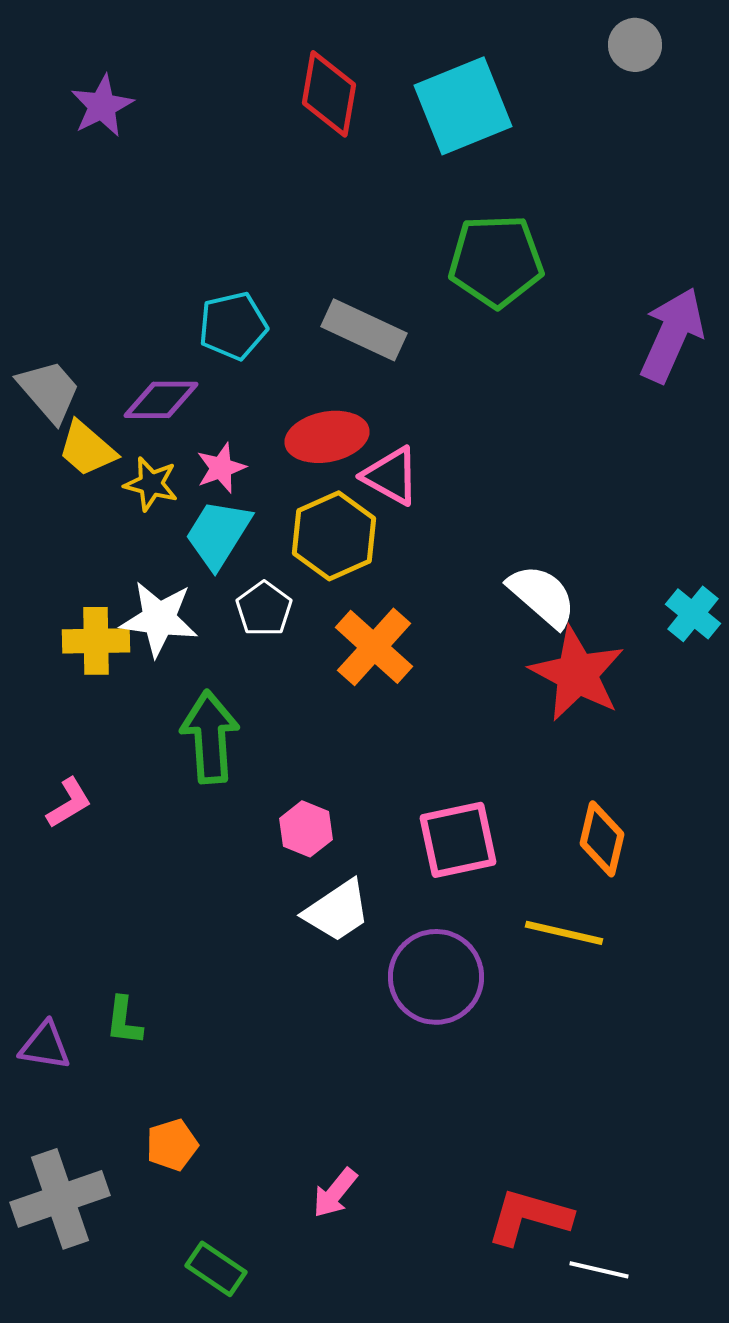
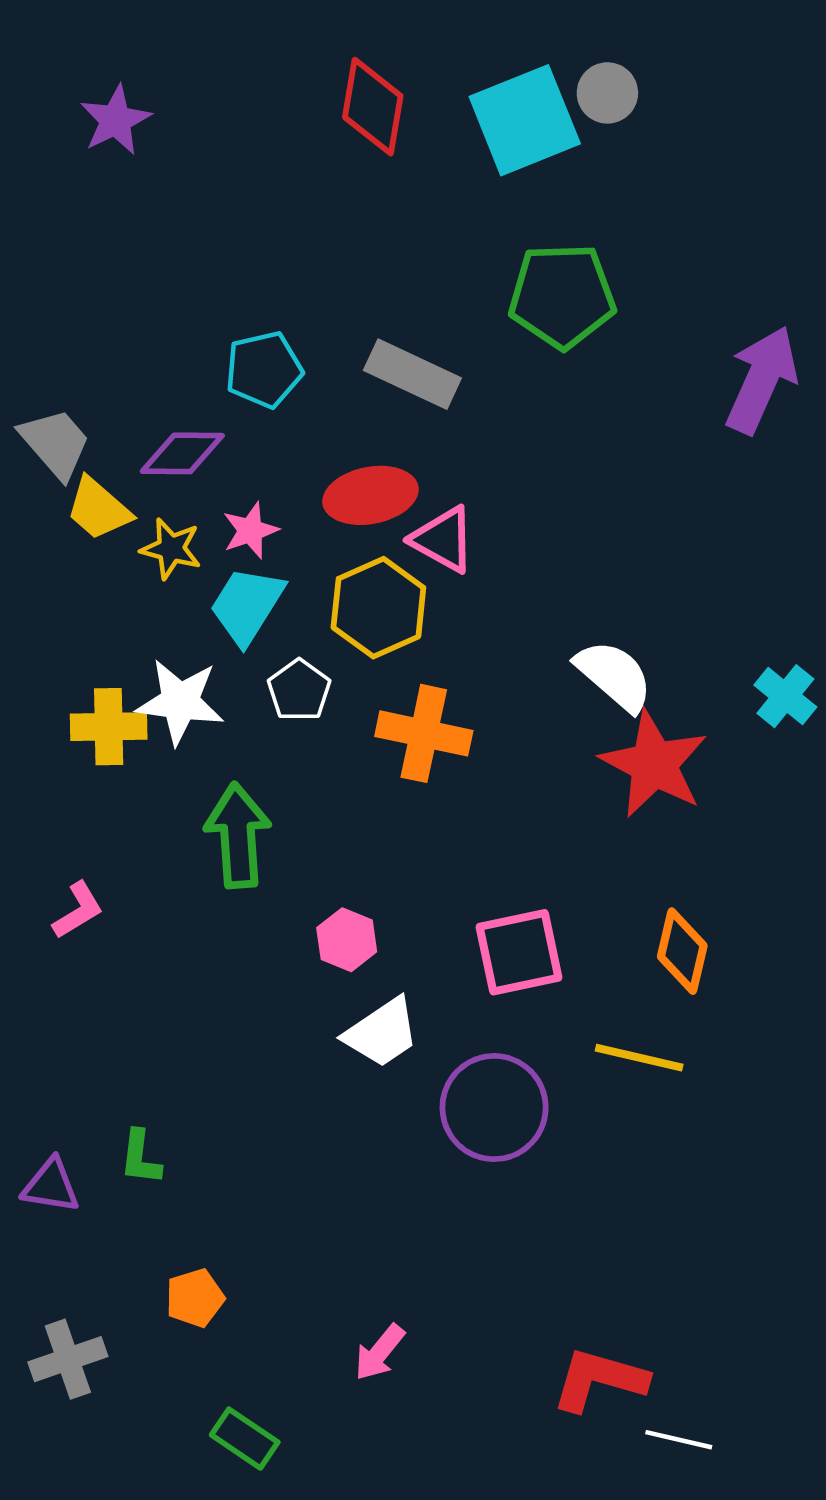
gray circle: (635, 45) -> (607, 93), moved
orange cross: (374, 647) -> (424, 733), turned -30
gray cross: (60, 1199) -> (68, 1359), size x0.7

